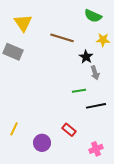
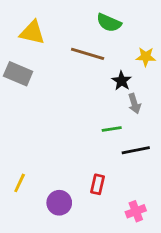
green semicircle: (93, 16) -> (109, 23), moved
yellow triangle: (23, 23) -> (32, 33), turned -42
red rectangle: (69, 130) -> (98, 184), turned 64

